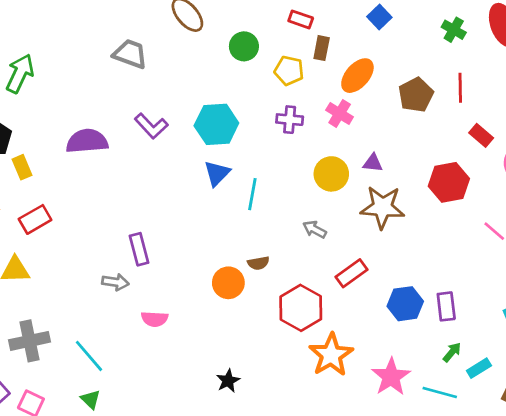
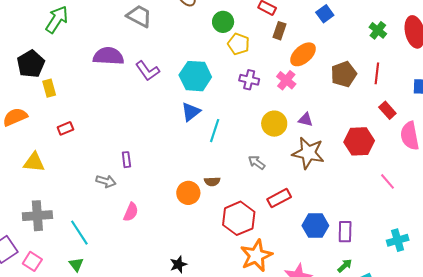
yellow pentagon: (289, 71) -> (239, 44), moved
purple semicircle: (87, 141) -> (108, 56), moved
red rectangle: (35, 219) -> (65, 128), moved, size x0.7
purple rectangle: (139, 249) -> (126, 160), size x0.7
pink semicircle: (155, 319) -> (131, 212), turned -78

